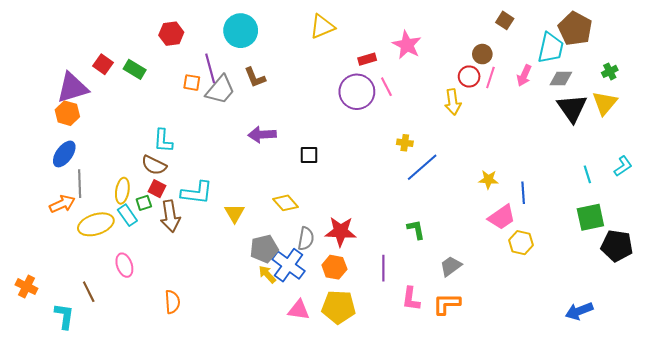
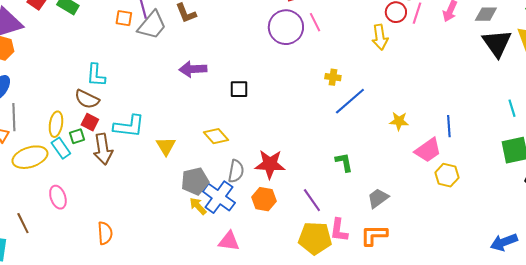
yellow star: (488, 179) -> (399, 121), moved
purple line: (383, 268) -> (312, 200), turned -35
yellow pentagon: (339, 307) -> (315, 238), moved

